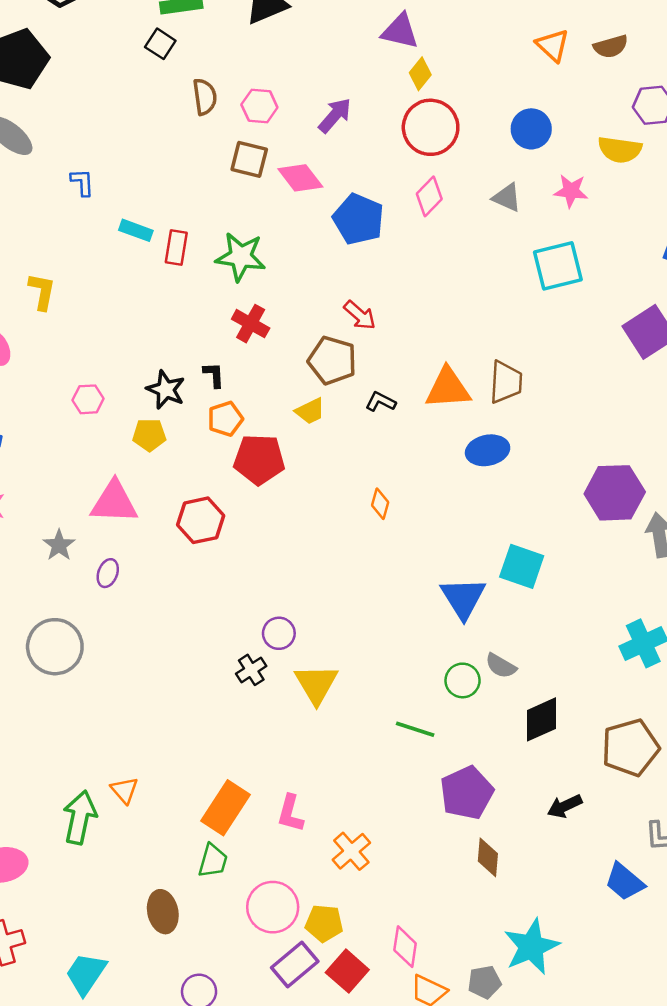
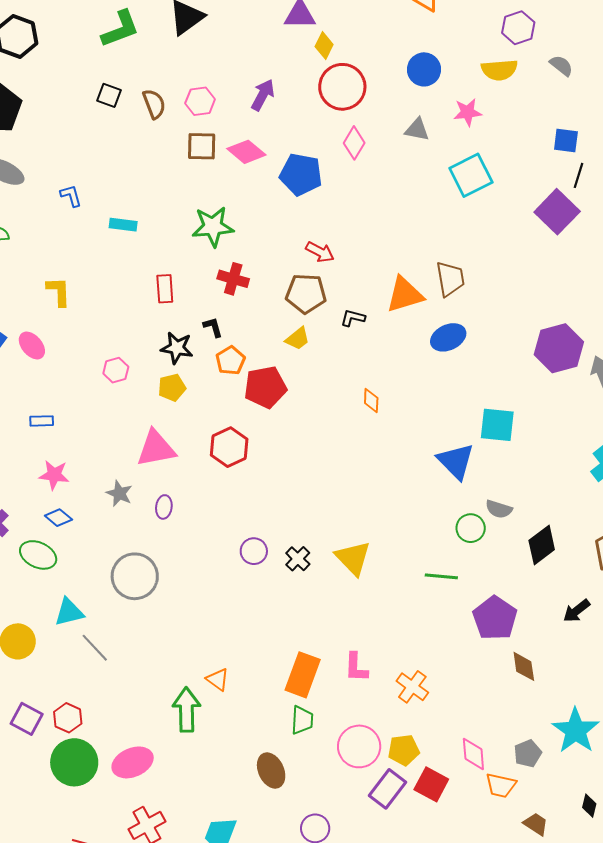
black square: (160, 44) -> (109, 95), moved
red rectangle: (176, 247) -> (165, 289), moved
purple circle: (279, 633) -> (254, 551), moved
gray pentagon: (484, 982) -> (528, 753), moved

